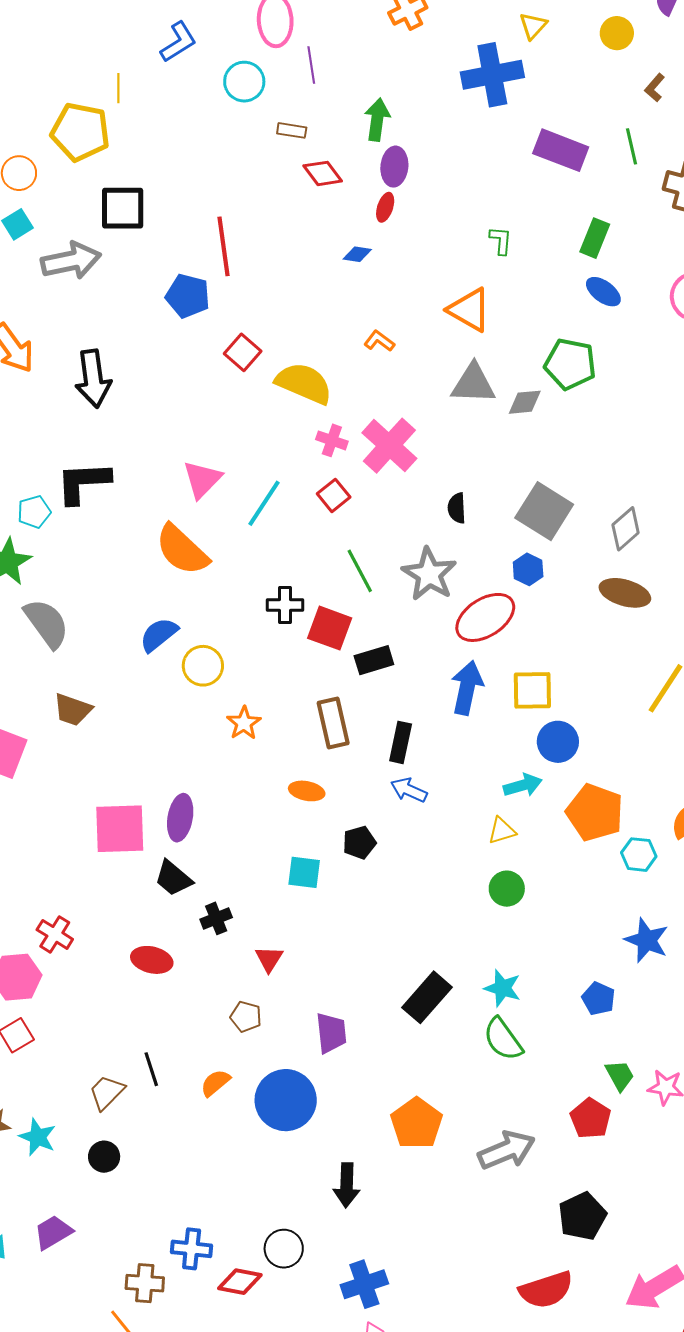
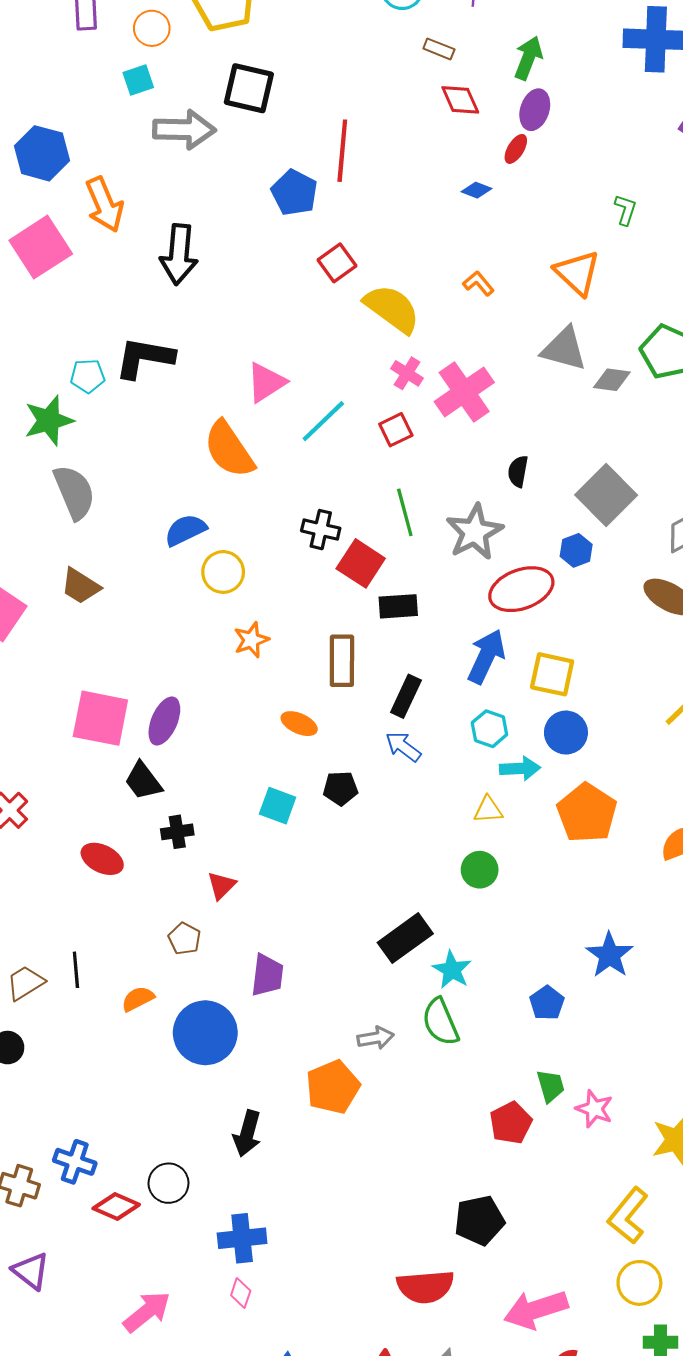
cyan hexagon: (639, 855) -> (489, 729), moved
black rectangle: (427, 997) -> (405, 938), moved
gray arrow: (507, 1150) -> (376, 1038), moved, size x0.6

